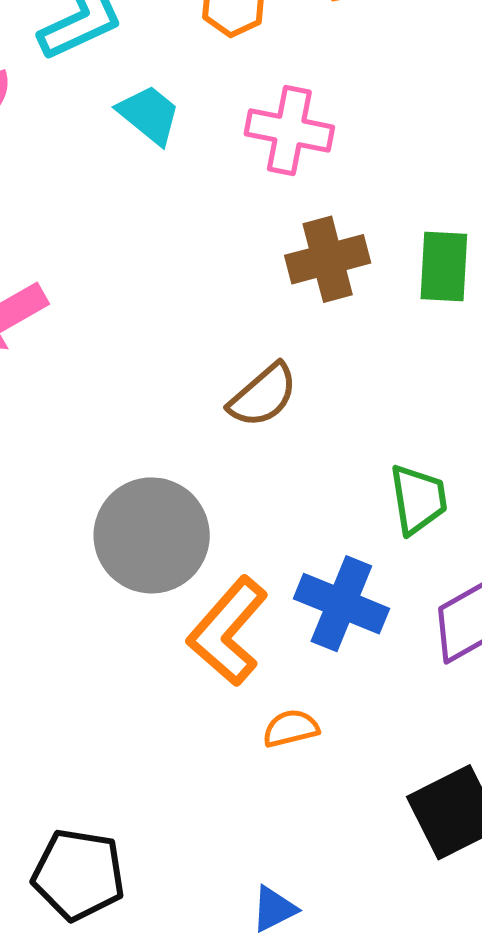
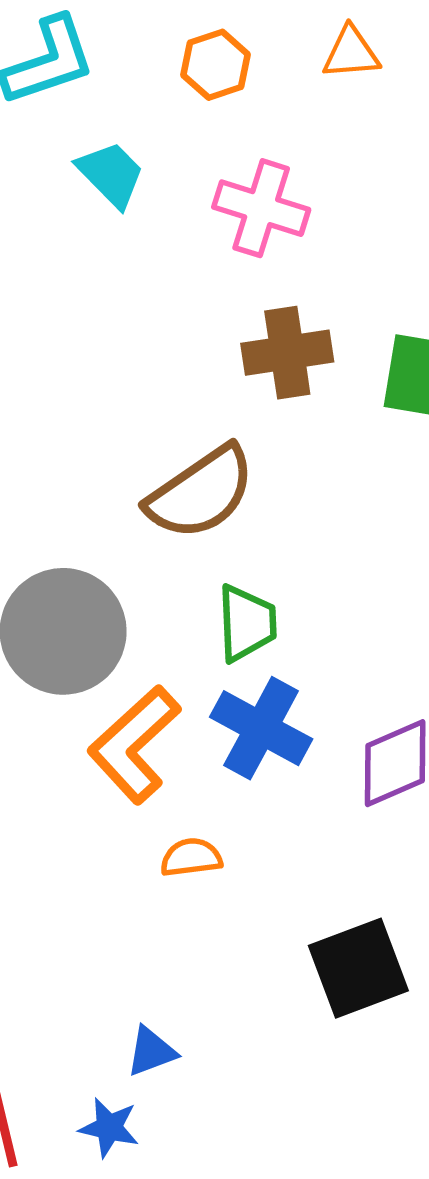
brown semicircle: (263, 395) -> (201, 493), size x1.4
green trapezoid: (418, 499) -> (247, 623), moved

